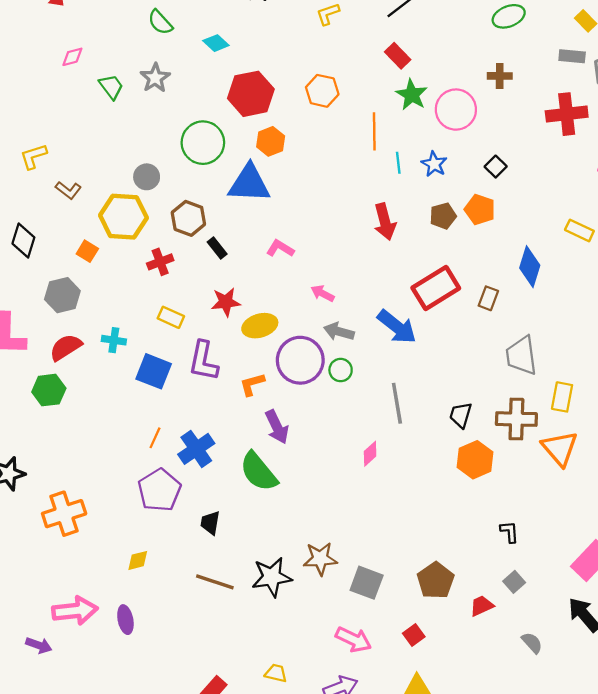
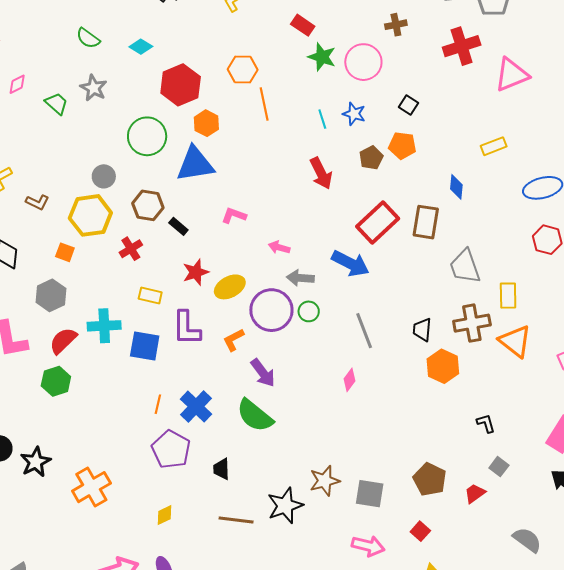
orange line: (374, 131) -> (264, 104), moved
yellow rectangle: (579, 230) -> (494, 146), turned -35
blue diamond: (530, 267) -> (456, 187), size x0.7
brown rectangle: (488, 298) -> (426, 222), size x1.6
cyan cross: (114, 340) -> (104, 326), size x1.5
gray semicircle: (532, 643) -> (527, 540), moved, size x1.4

